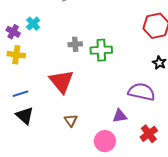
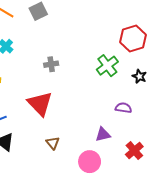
green cross: (101, 50) -> (107, 66), moved, turned -30
purple semicircle: (142, 92) -> (123, 108), size x0.6

